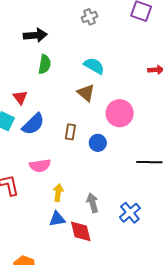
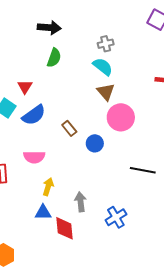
gray cross: (89, 17) -> (106, 44), moved
brown triangle: (86, 93) -> (106, 92), moved
brown rectangle: (70, 132) -> (69, 128), turned -56

